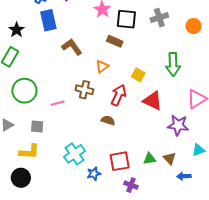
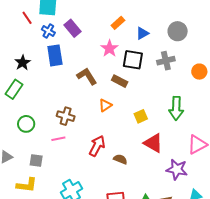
brown L-shape: (72, 47) -> (87, 76), moved
yellow square: (138, 75) -> (141, 116), turned 32
brown cross: (84, 90) -> (66, 116), moved
green circle: (24, 91) -> (26, 124), size x0.7
red arrow: (119, 95) -> (97, 146), moved
brown semicircle: (108, 120) -> (120, 159), moved

